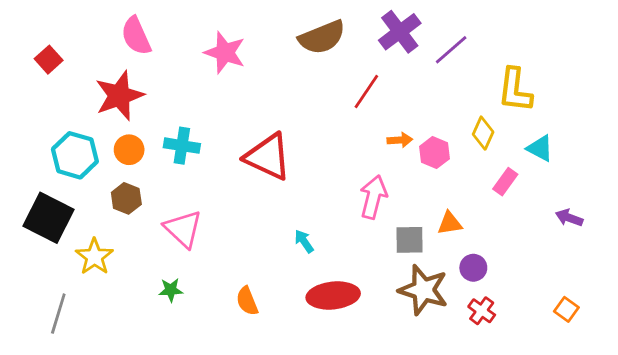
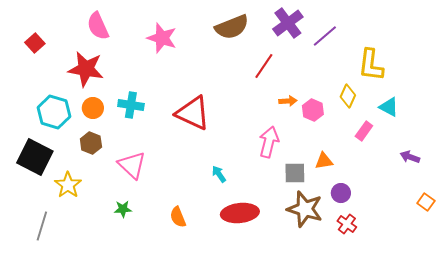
red star: (119, 96) -> (86, 69), turned 30
orange square: (566, 309) -> (426, 202), moved

